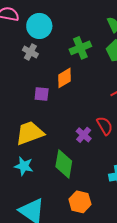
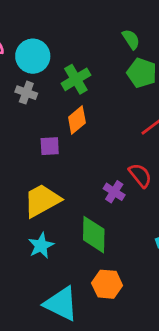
green cross: (80, 48) -> (76, 79), moved
cyan star: (24, 166) -> (41, 246), turned -30
orange hexagon: (80, 202) -> (107, 284), moved

